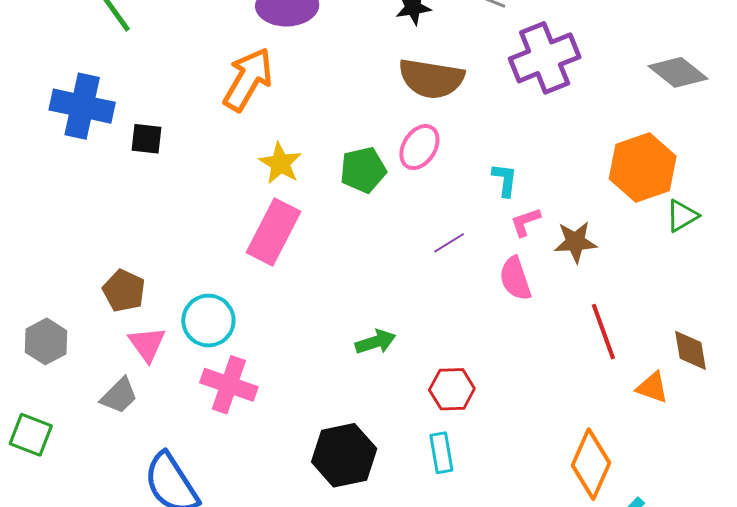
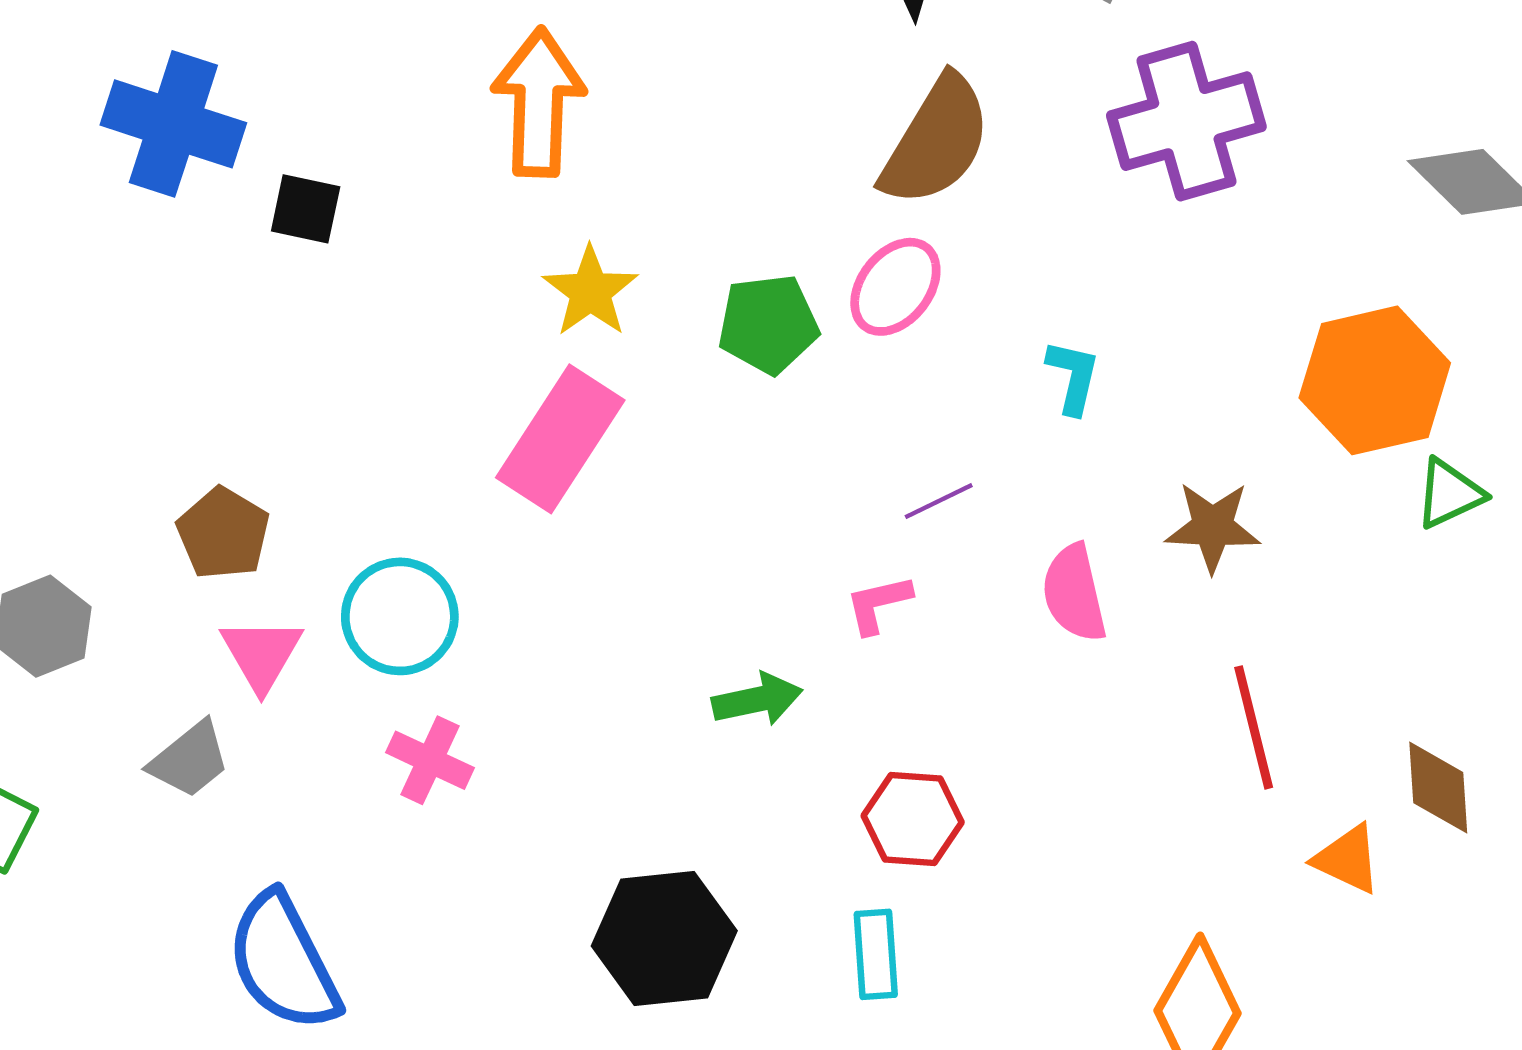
orange arrow: (248, 79) -> (539, 102), turned -34
brown semicircle: (431, 79) -> (936, 141), turned -74
pink L-shape: (525, 222) -> (878, 604), moved
pink cross: (229, 385) -> (430, 760), size x0.7

